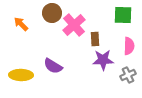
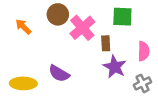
green square: (123, 15) -> (122, 17), moved
purple star: (103, 60) -> (115, 67), turned 30

